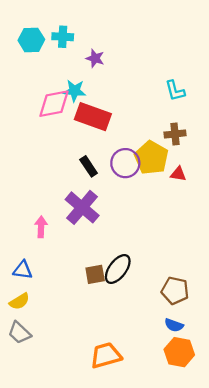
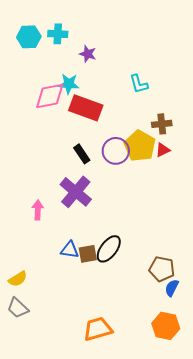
cyan L-shape: (175, 91) -> (139, 84), moved
red triangle: (178, 174) -> (163, 150), moved, turned -35
blue triangle: (23, 270) -> (70, 250), moved
blue semicircle: (174, 325) -> (172, 288), moved, turned 96

